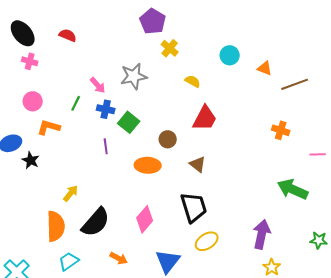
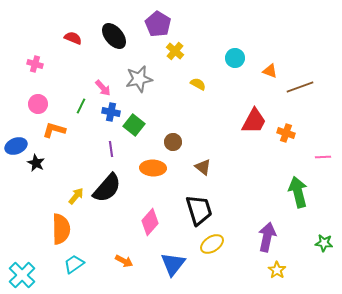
black ellipse: (23, 33) -> (114, 36), moved
red trapezoid: (205, 118) -> (254, 121), moved
green arrow: (293, 189) -> (298, 192), turned 52
black semicircle: (96, 222) -> (107, 188), moved

